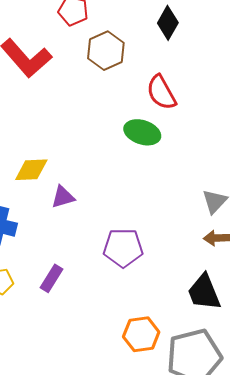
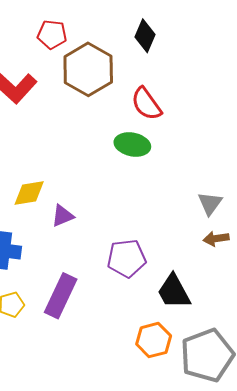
brown hexagon: (106, 51) -> (88, 69), size x1.4
purple rectangle: (52, 278) -> (61, 296), size x1.6
black trapezoid: (204, 292) -> (174, 292), moved

